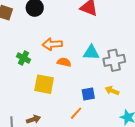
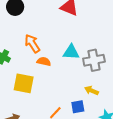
orange arrow: (52, 44) -> (32, 43), turned 60
blue square: (88, 94) -> (78, 107), moved

